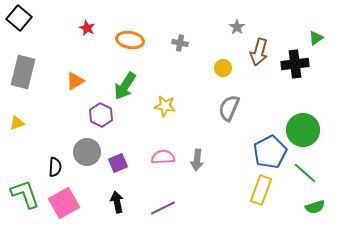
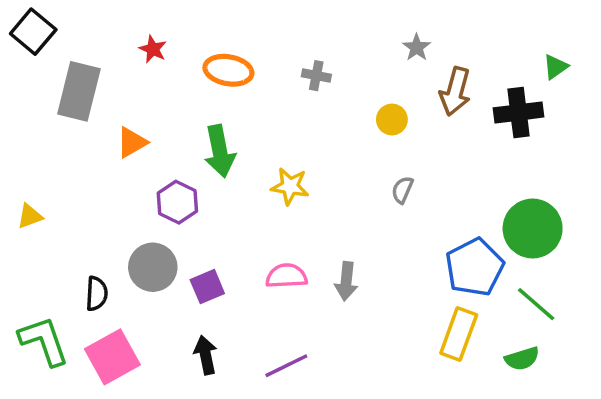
gray rectangle: (23, 72) -> (79, 91), moved
green arrow: (125, 86) -> (220, 151), turned -44
gray semicircle: (229, 108) -> (402, 190), size x0.6
green semicircle: (315, 207) -> (522, 359), moved

